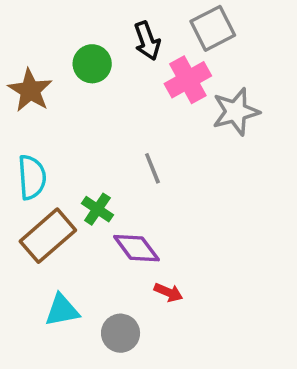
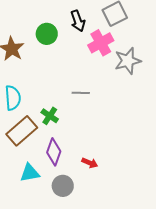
gray line: (152, 168) -> (81, 93), turned -66
purple diamond: (136, 248) -> (54, 152), moved, turned 56

